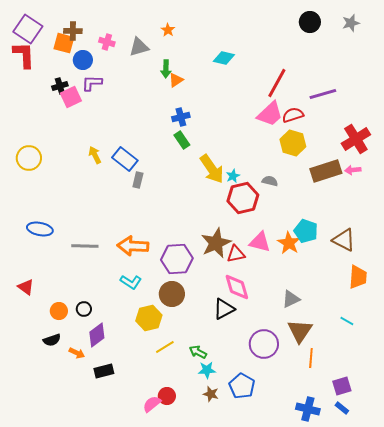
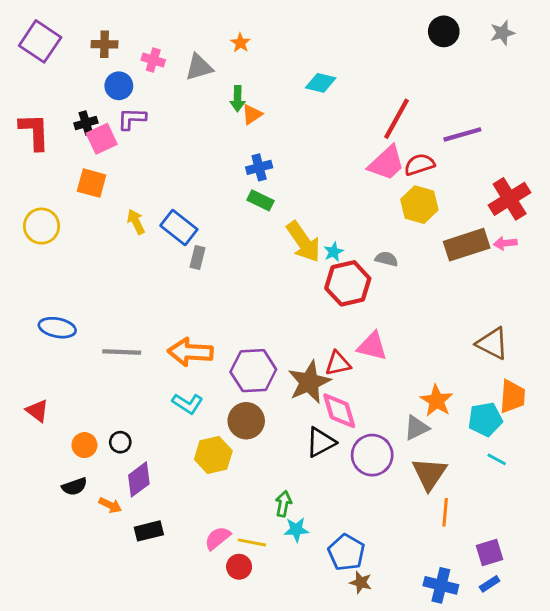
orange square: (64, 43) -> (92, 183), moved
red L-shape: (24, 55) -> (34, 132), moved
green rectangle: (182, 140) -> (261, 200), turned -30
cyan pentagon: (306, 231) -> (485, 419), moved, turned -30
brown star: (216, 243) -> (309, 382), moved
orange star: (289, 243) -> (437, 401), moved
purple circle: (264, 344) -> (372, 455), moved
yellow line: (165, 347) -> (252, 542), moved, turned 42
green arrow: (198, 352) -> (283, 504), turned 72
brown star: (211, 394) -> (361, 582), moved
pink semicircle: (152, 404) -> (218, 538), moved
blue rectangle: (342, 408) -> (490, 584), turned -72

